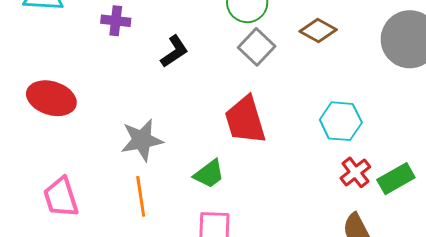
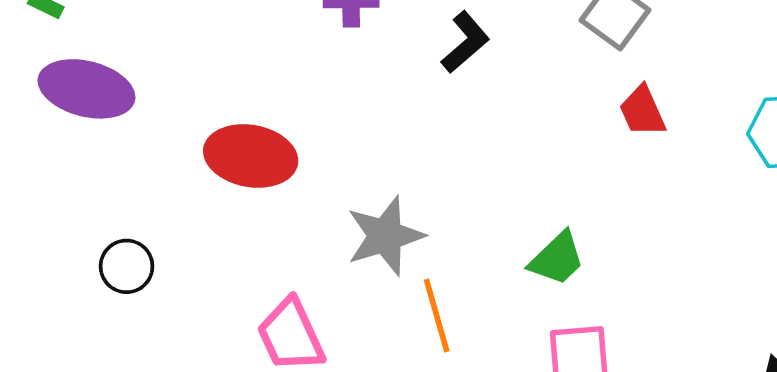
red trapezoid: (245, 120) -> (642, 111), moved, size x0.6
gray star: (142, 140) -> (385, 236), moved

